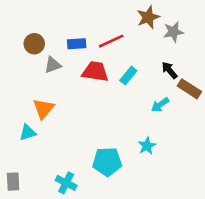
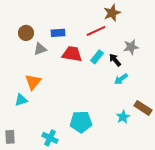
gray star: (173, 32) -> (131, 47), moved
red line: (111, 41) -> (96, 31), moved
black arrow: (169, 70) -> (115, 60), moved
brown rectangle: (189, 89) -> (143, 108), moved
cyan star: (147, 146) -> (123, 117), moved

